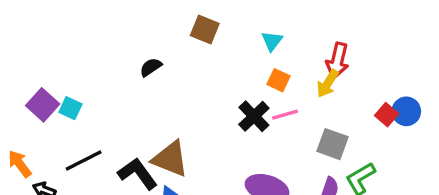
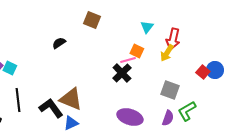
cyan triangle: (272, 41) -> (147, 27), moved
pink line: (285, 115) -> (128, 60), moved
black line: (84, 160) -> (18, 100), turned -70

